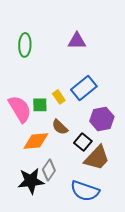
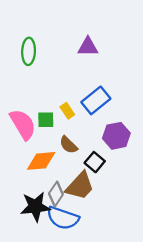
brown trapezoid: (97, 158) -> (80, 186), moved
blue semicircle: (85, 191) -> (63, 218), moved

